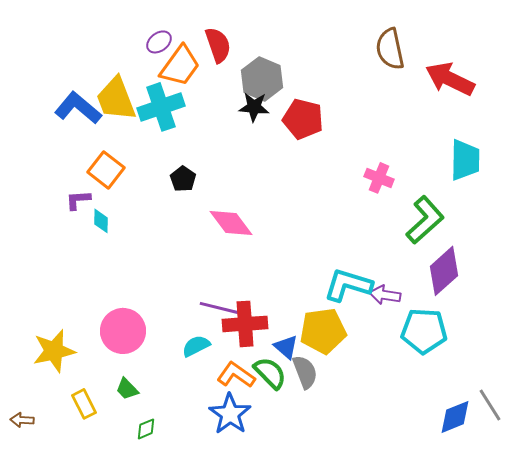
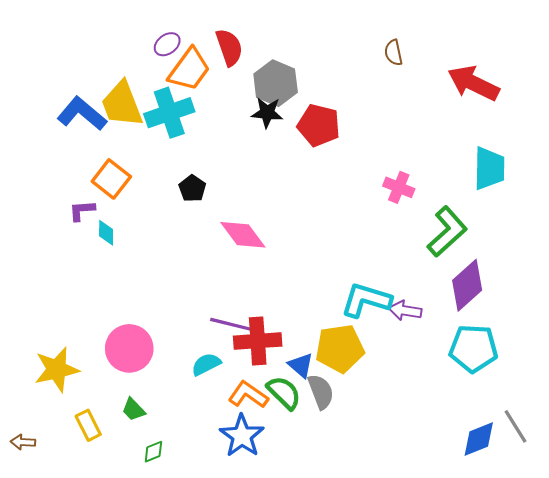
brown semicircle: (390, 49) -> (393, 53), moved, size x0.6
cyan pentagon: (424, 331) -> (473, 348), moved

